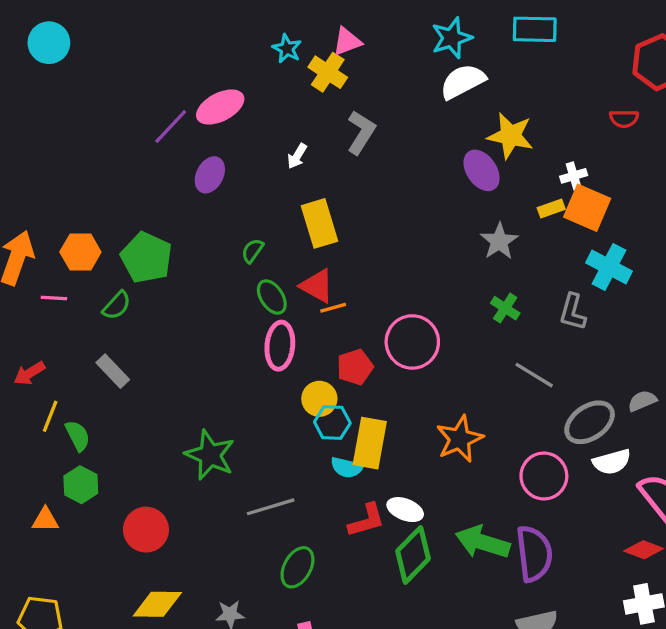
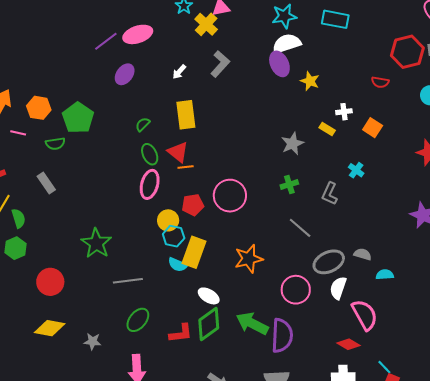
yellow star: (510, 136) -> (310, 81), size x0.7
purple ellipse: (482, 170) -> (279, 64), moved
yellow rectangle: (551, 208) -> (327, 129), turned 42
orange square: (587, 208) -> (373, 128), moved, size x0.7
cyan cross: (609, 267) -> (356, 170), size x0.6
green semicircle: (117, 305) -> (55, 144), turned 30
green cross: (505, 308) -> (289, 185), turned 30
gray semicircle: (642, 401) -> (363, 254), turned 30
white semicircle: (612, 462) -> (338, 288), turned 115
red L-shape: (367, 520) -> (181, 333), moved

